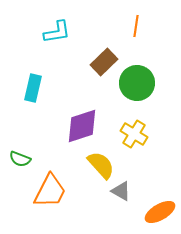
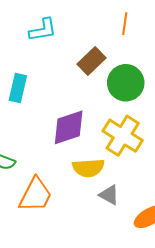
yellow cross: (134, 134) -> (123, 136), size x1.4
yellow semicircle: (101, 165) -> (88, 168), turned 128

